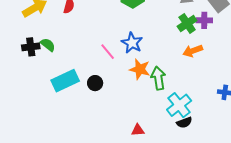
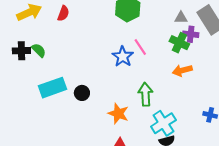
purple cross: (204, 20) -> (191, 34), moved
green cross: (187, 23) -> (179, 43), turned -36
pink line: (108, 52) -> (140, 47), moved
orange star: (140, 69) -> (118, 114), moved

